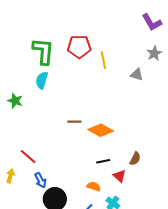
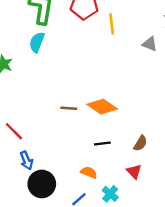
brown line: (74, 122) -> (69, 108), moved
red triangle: (119, 176) -> (134, 171), moved

